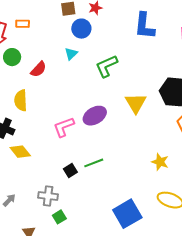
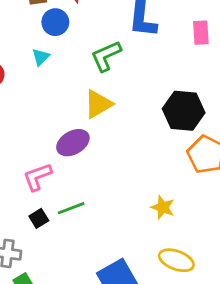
green L-shape: (107, 66) -> (106, 56), moved
yellow triangle: (136, 103) -> (98, 104), moved, turned 30
pink L-shape: (64, 127) -> (37, 177), moved

